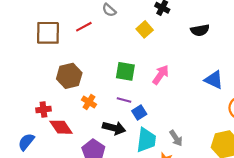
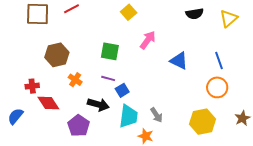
black semicircle: (200, 30) -> (195, 14), moved
pink arrow: (161, 75) -> (148, 40), moved
blue triangle: (214, 80) -> (179, 61), moved

